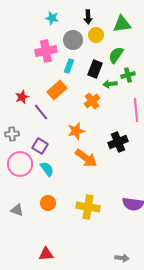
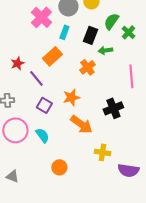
pink cross: (46, 51) -> (41, 17), turned -35
green cross: (128, 75) -> (128, 32), moved, turned -32
purple square: (40, 146) -> (44, 105), moved
orange circle: (48, 203) -> (59, 167), moved
yellow cross: (88, 207) -> (102, 152), moved, size x0.7

